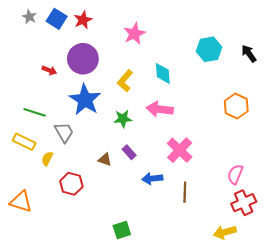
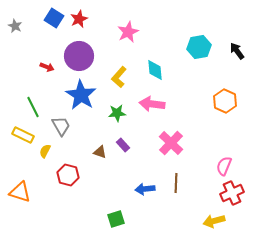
gray star: (29, 17) -> (15, 26), moved
green line: (35, 112) -> (33, 107), turned 45
blue arrow: (152, 179) -> (145, 189), moved

